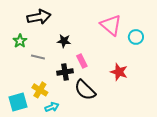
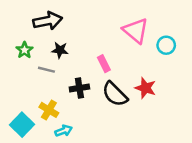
black star: (64, 41) -> (60, 50), moved
pink rectangle: (82, 61) -> (104, 64), moved
black semicircle: (85, 90) -> (115, 94), moved
cyan square: (18, 102) -> (22, 125), turned -30

